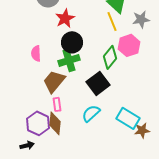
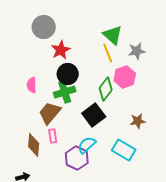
purple hexagon: (38, 123) -> (77, 158), moved
brown diamond: (55, 123) -> (34, 145), moved
brown star: (142, 130) -> (138, 121), moved

